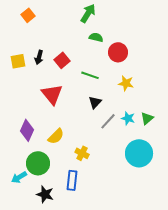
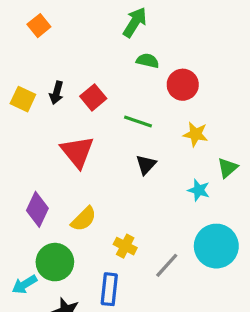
yellow square: (18, 61) -> (23, 99), turned 35
green triangle: (147, 118) -> (227, 168), moved
gray line: (108, 121) -> (167, 265), moved

